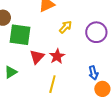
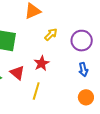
red triangle: (37, 57) -> (17, 73), moved, turned -35
blue arrow: (93, 73) -> (83, 69), moved

